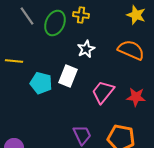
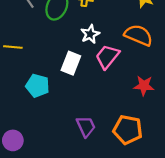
cyan pentagon: (41, 83) -> (38, 86), moved
pink trapezoid: (103, 92) -> (107, 57), moved

